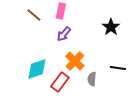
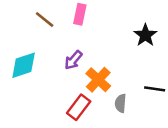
purple arrow: (64, 34) -> (73, 60), moved
cyan diamond: (37, 69) -> (24, 65), moved

